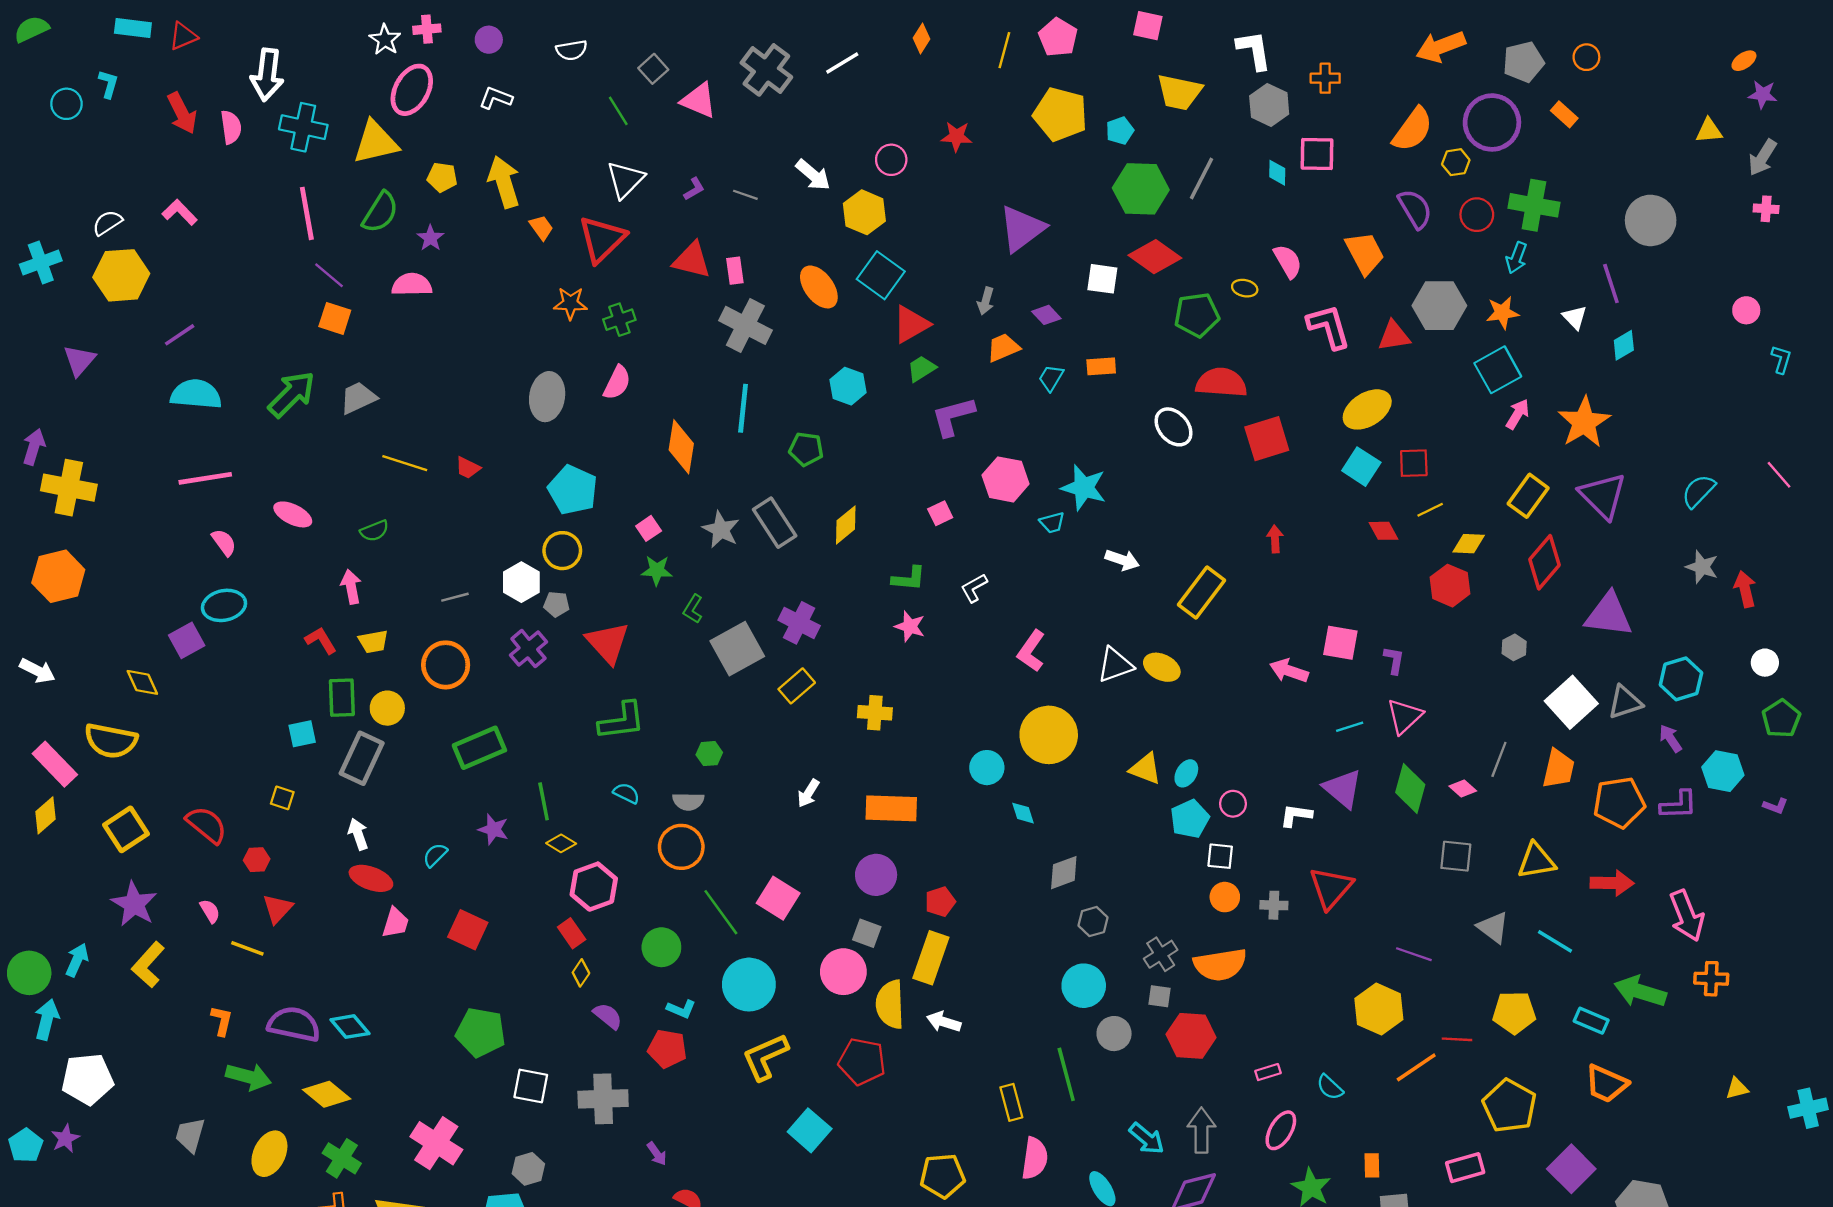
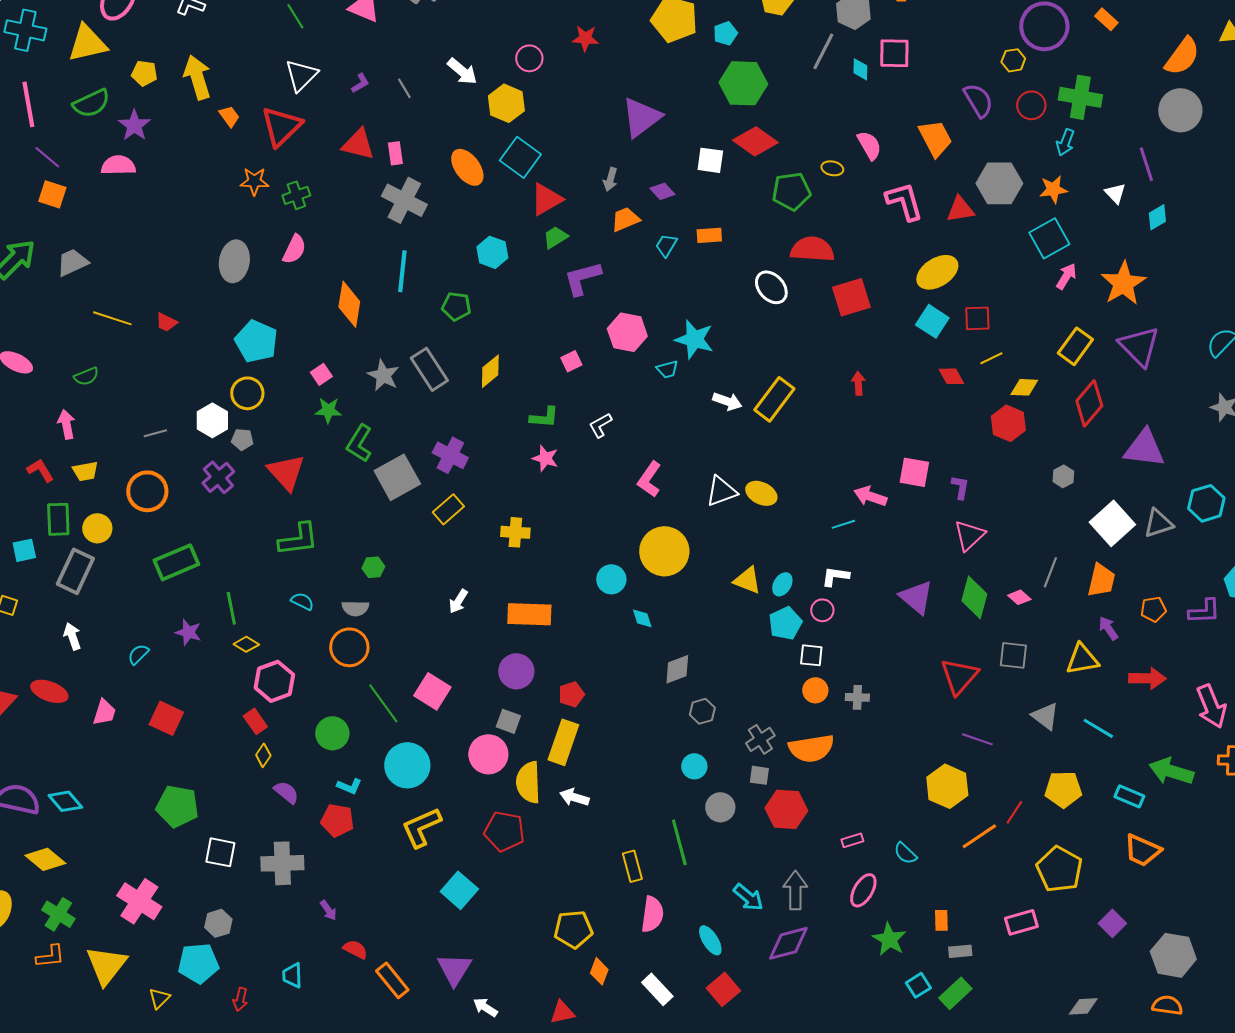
orange semicircle: (1413, 129) -> (1182, 56), moved
gray line: (1201, 178) -> (823, 51), moved
gray line: (745, 195) -> (404, 88), turned 40
green semicircle: (380, 212) -> (91, 103), turned 33
purple star: (430, 238) -> (134, 125), size x1.4
yellow rectangle: (1201, 593) -> (774, 399), moved
green L-shape: (693, 609) -> (359, 443), size x1.5
cyan line: (1350, 727) -> (843, 524), moved
purple arrow: (1670, 738) -> (1108, 628), moved
orange pentagon: (1619, 803) -> (1153, 609), size x0.6
white L-shape: (1296, 815) -> (835, 576), moved
red ellipse: (371, 878) -> (49, 691), moved
red triangle: (1331, 888) -> (959, 676), moved
cyan circle: (1084, 986) -> (694, 766), size x0.7
red line: (1457, 1039) -> (1014, 812), turned -60
purple square: (1571, 1169) -> (1112, 923), size x0.7

